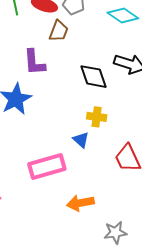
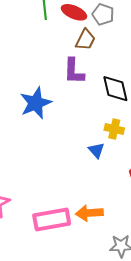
purple L-shape: (34, 62) -> (74, 71), moved
pink rectangle: (47, 166) -> (52, 220), moved

